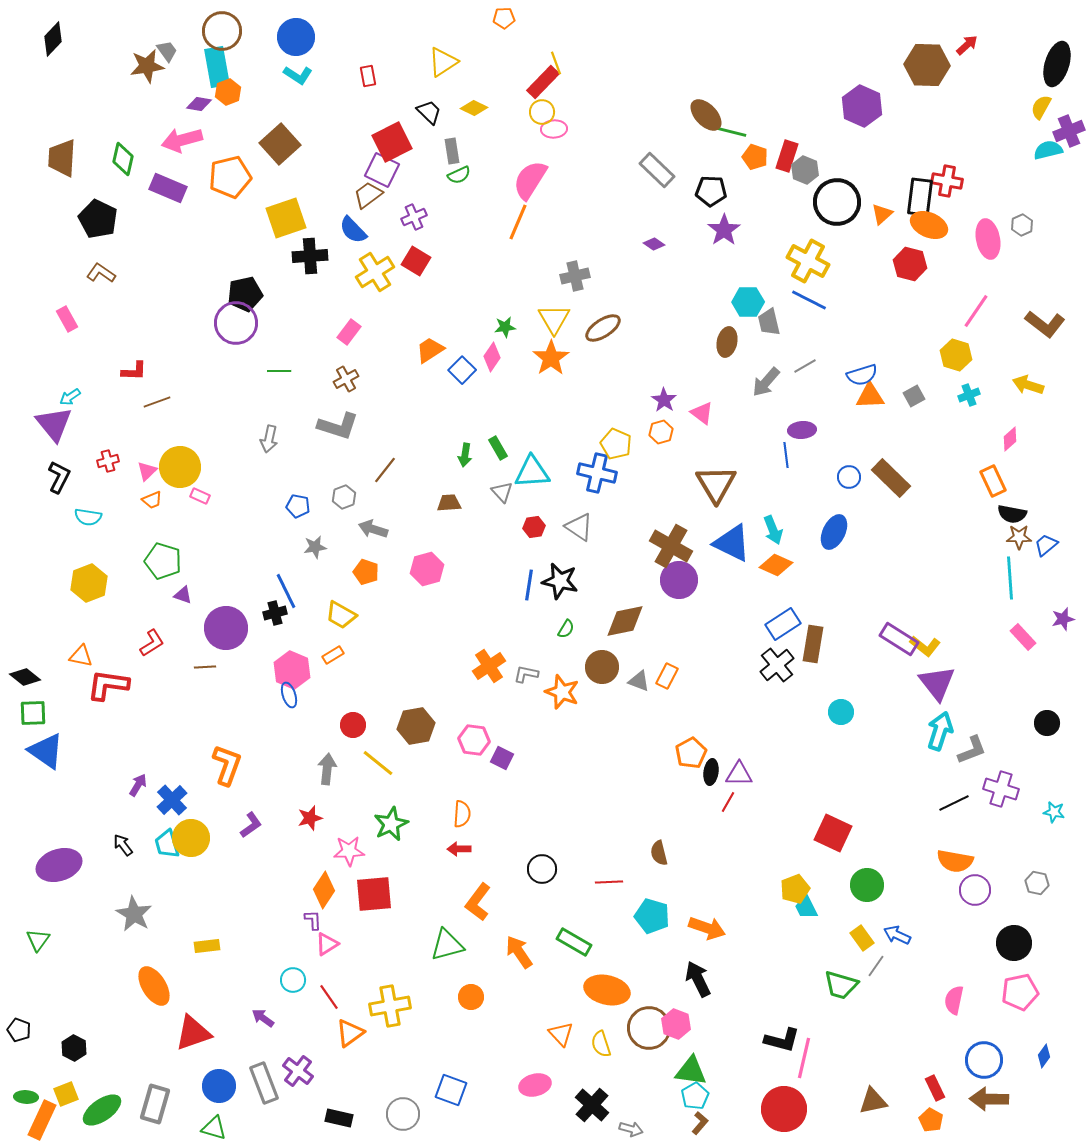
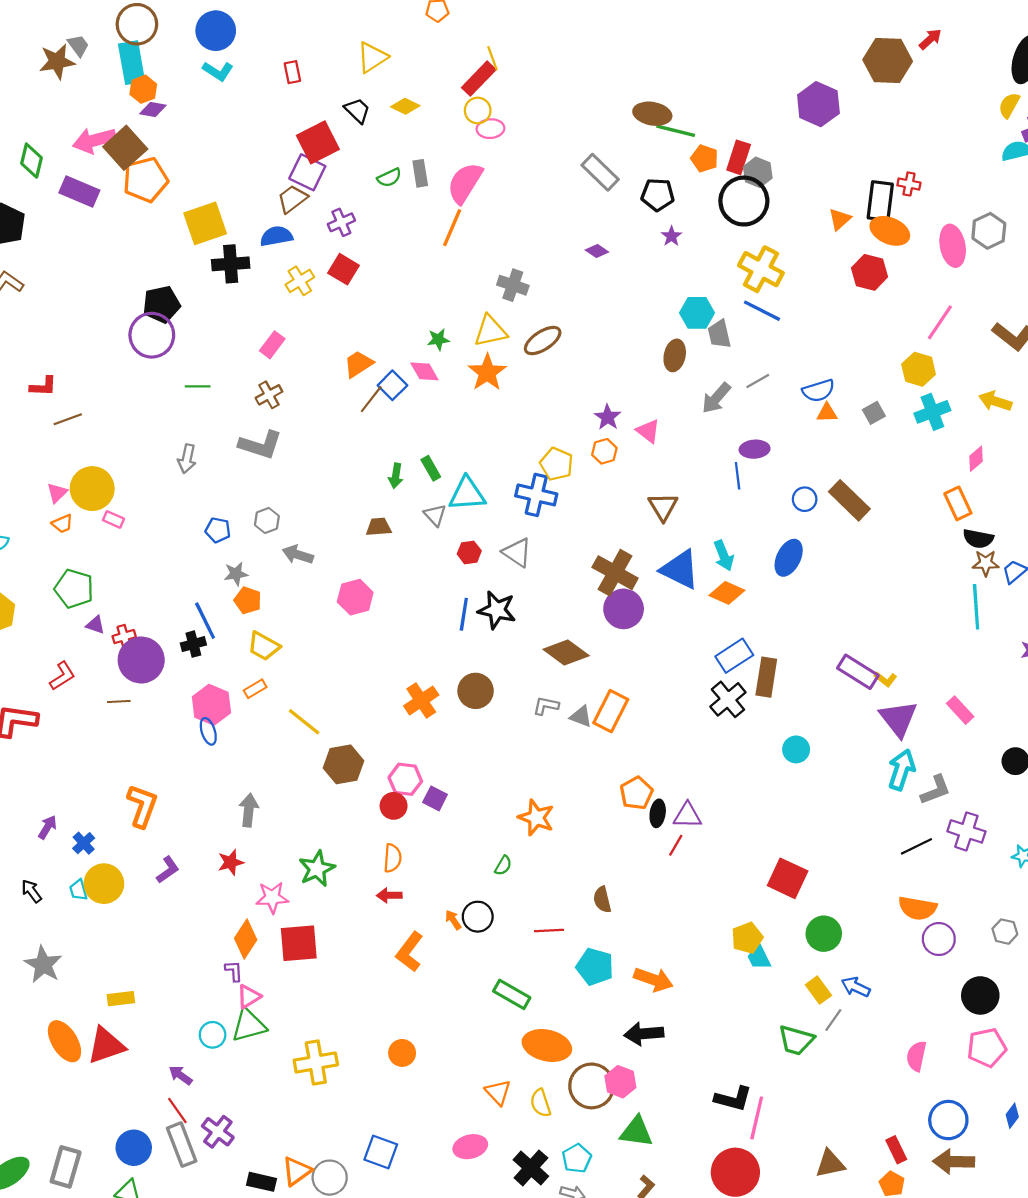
purple diamond: (199, 104) -> (153, 109), moved
brown ellipse: (706, 115) -> (652, 114), turned -36
brown square: (280, 144) -> (125, 148), moved
gray rectangle: (452, 151) -> (420, 173), moved
red cross: (947, 181) -> (909, 184), size x0.7
black circle: (837, 202) -> (744, 201), moved
gray hexagon: (1022, 225) -> (989, 231), size x1.5
blue semicircle: (353, 230) -> (276, 236), turned 124
purple star: (724, 230) -> (671, 236), size x0.6
yellow cross: (375, 272) -> (300, 281), size x0.7
gray cross: (575, 276) -> (513, 285), turned 32
yellow triangle: (554, 319) -> (490, 331), turned 48
pink diamond: (492, 357) -> (424, 371), turned -64
cyan cross: (969, 395) -> (932, 412), size x1.5
orange triangle: (870, 396) -> (827, 413), size x0.7
red cross: (108, 461) -> (124, 637), moved
brown line: (385, 470) -> (371, 399), moved
brown triangle: (716, 484) -> (663, 507), size x0.7
orange pentagon: (366, 572) -> (248, 600), moved
brown diamond: (625, 621) -> (566, 653), turned 48
green semicircle: (566, 629) -> (503, 866), moved
pink rectangle: (1023, 637) -> (960, 710), moved
yellow L-shape: (925, 646) -> (886, 679), size x0.7
brown circle: (602, 667) -> (476, 691), moved
gray L-shape: (526, 674) -> (546, 706), moved
orange rectangle: (667, 676) -> (611, 711), size x1.5
orange star: (562, 692) -> (536, 818), moved
red circle: (353, 725) -> (394, 806), moved
yellow line: (378, 763) -> (304, 722), moved
blue cross: (172, 800) -> (84, 843), size x0.7
cyan trapezoid: (167, 844) -> (78, 890), size x0.7
green triangle: (447, 945) -> (249, 1025), moved
orange arrow: (519, 952) -> (453, 920), moved, size x0.6
black arrow: (698, 979) -> (644, 1034), turned -69
red line: (329, 997) -> (177, 1110), moved
red triangle: (193, 1033) -> (106, 1045), moved
orange triangle: (350, 1033) -> (297, 1171), moved
cyan pentagon: (695, 1096) -> (577, 1158), moved

